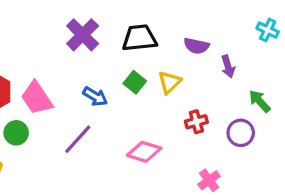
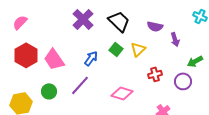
black trapezoid: (139, 38) -> (119, 21), turned 50
blue arrow: (95, 96) -> (91, 58), turned -84
green arrow: (260, 101) -> (195, 61), turned -77
green circle: (16, 133) -> (49, 91), moved

